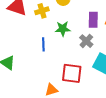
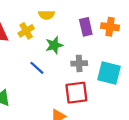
gray cross: (86, 41) -> (79, 63), moved, turned -32
blue line: (43, 44) -> (37, 68), turned -32

